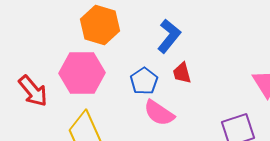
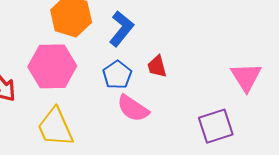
blue L-shape: (169, 36) -> (121, 29), moved

